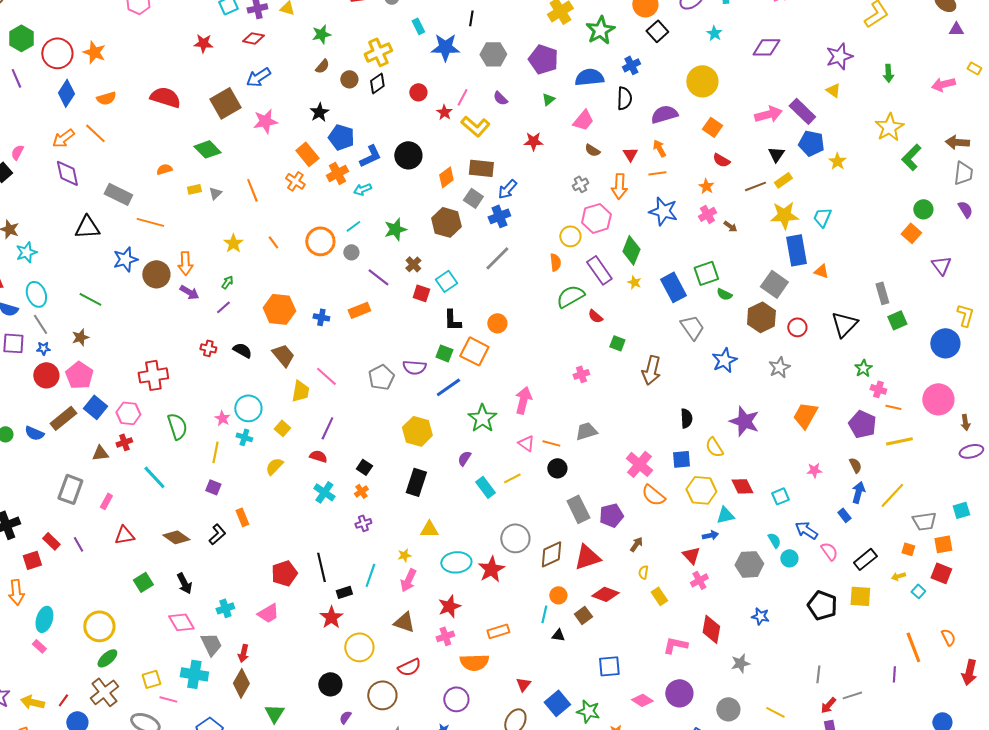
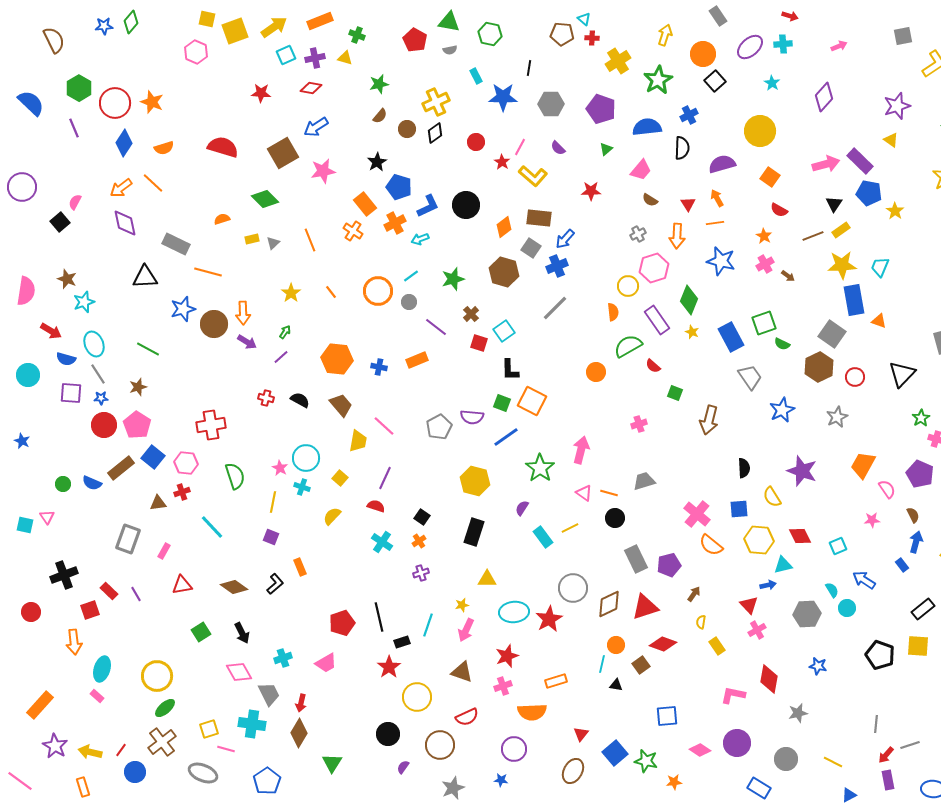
purple diamond: (766, 47) -> (824, 97), turned -48
orange circle: (497, 323) -> (596, 372), moved
pink semicircle: (829, 551) -> (887, 489), moved

